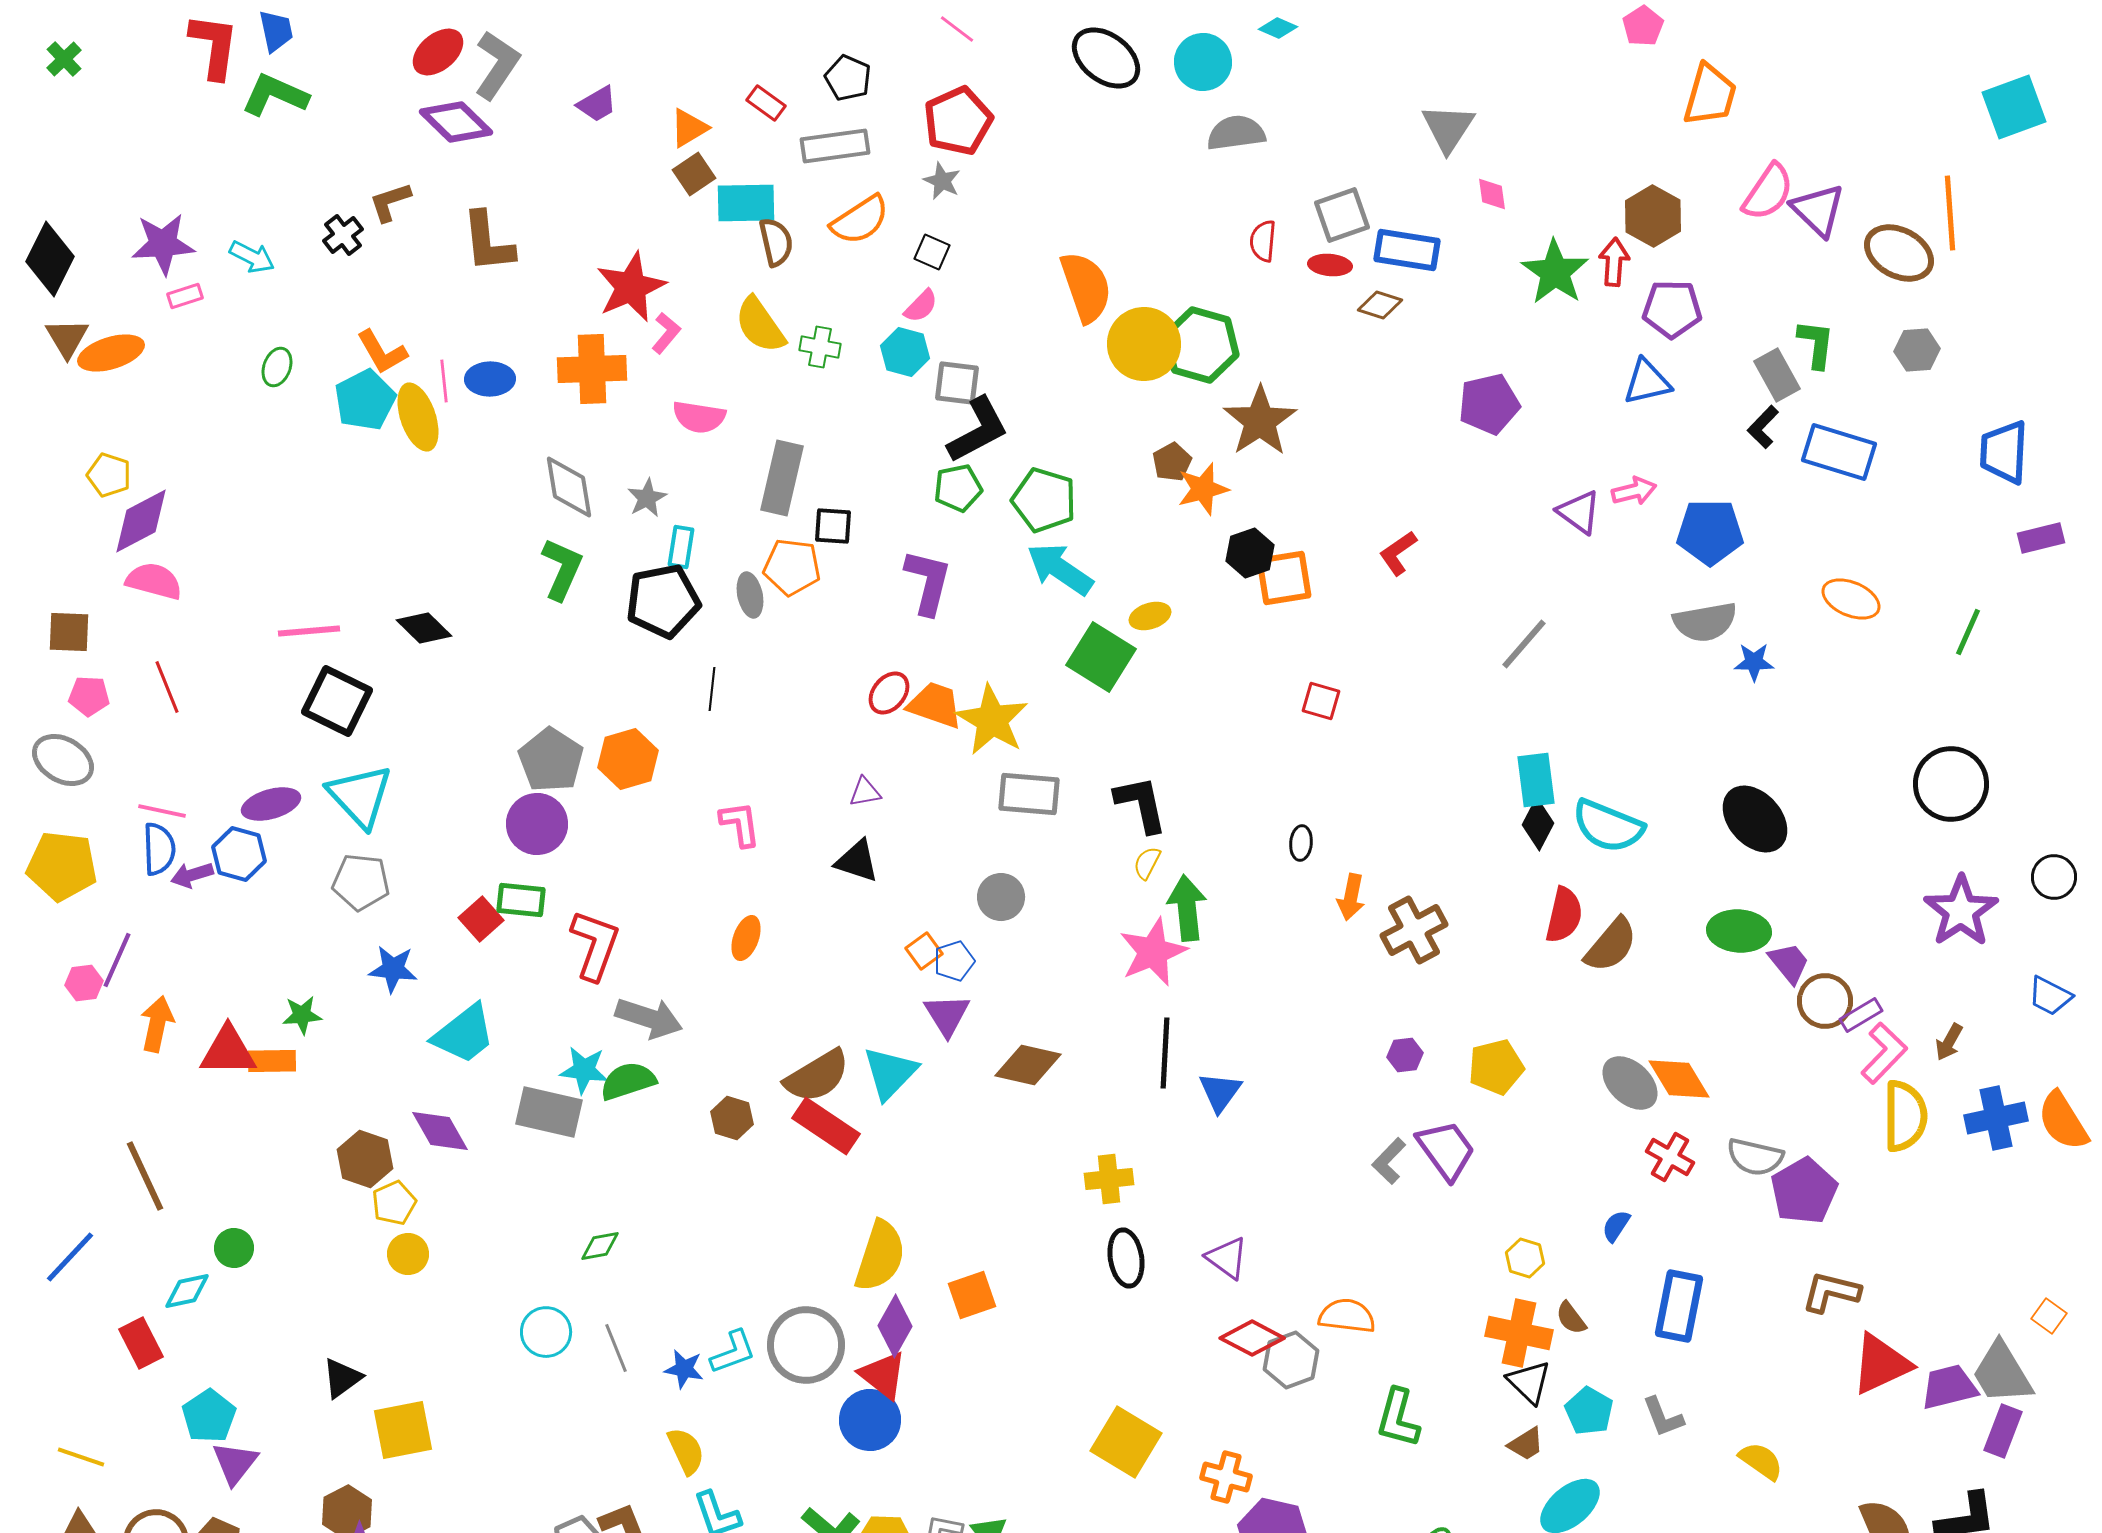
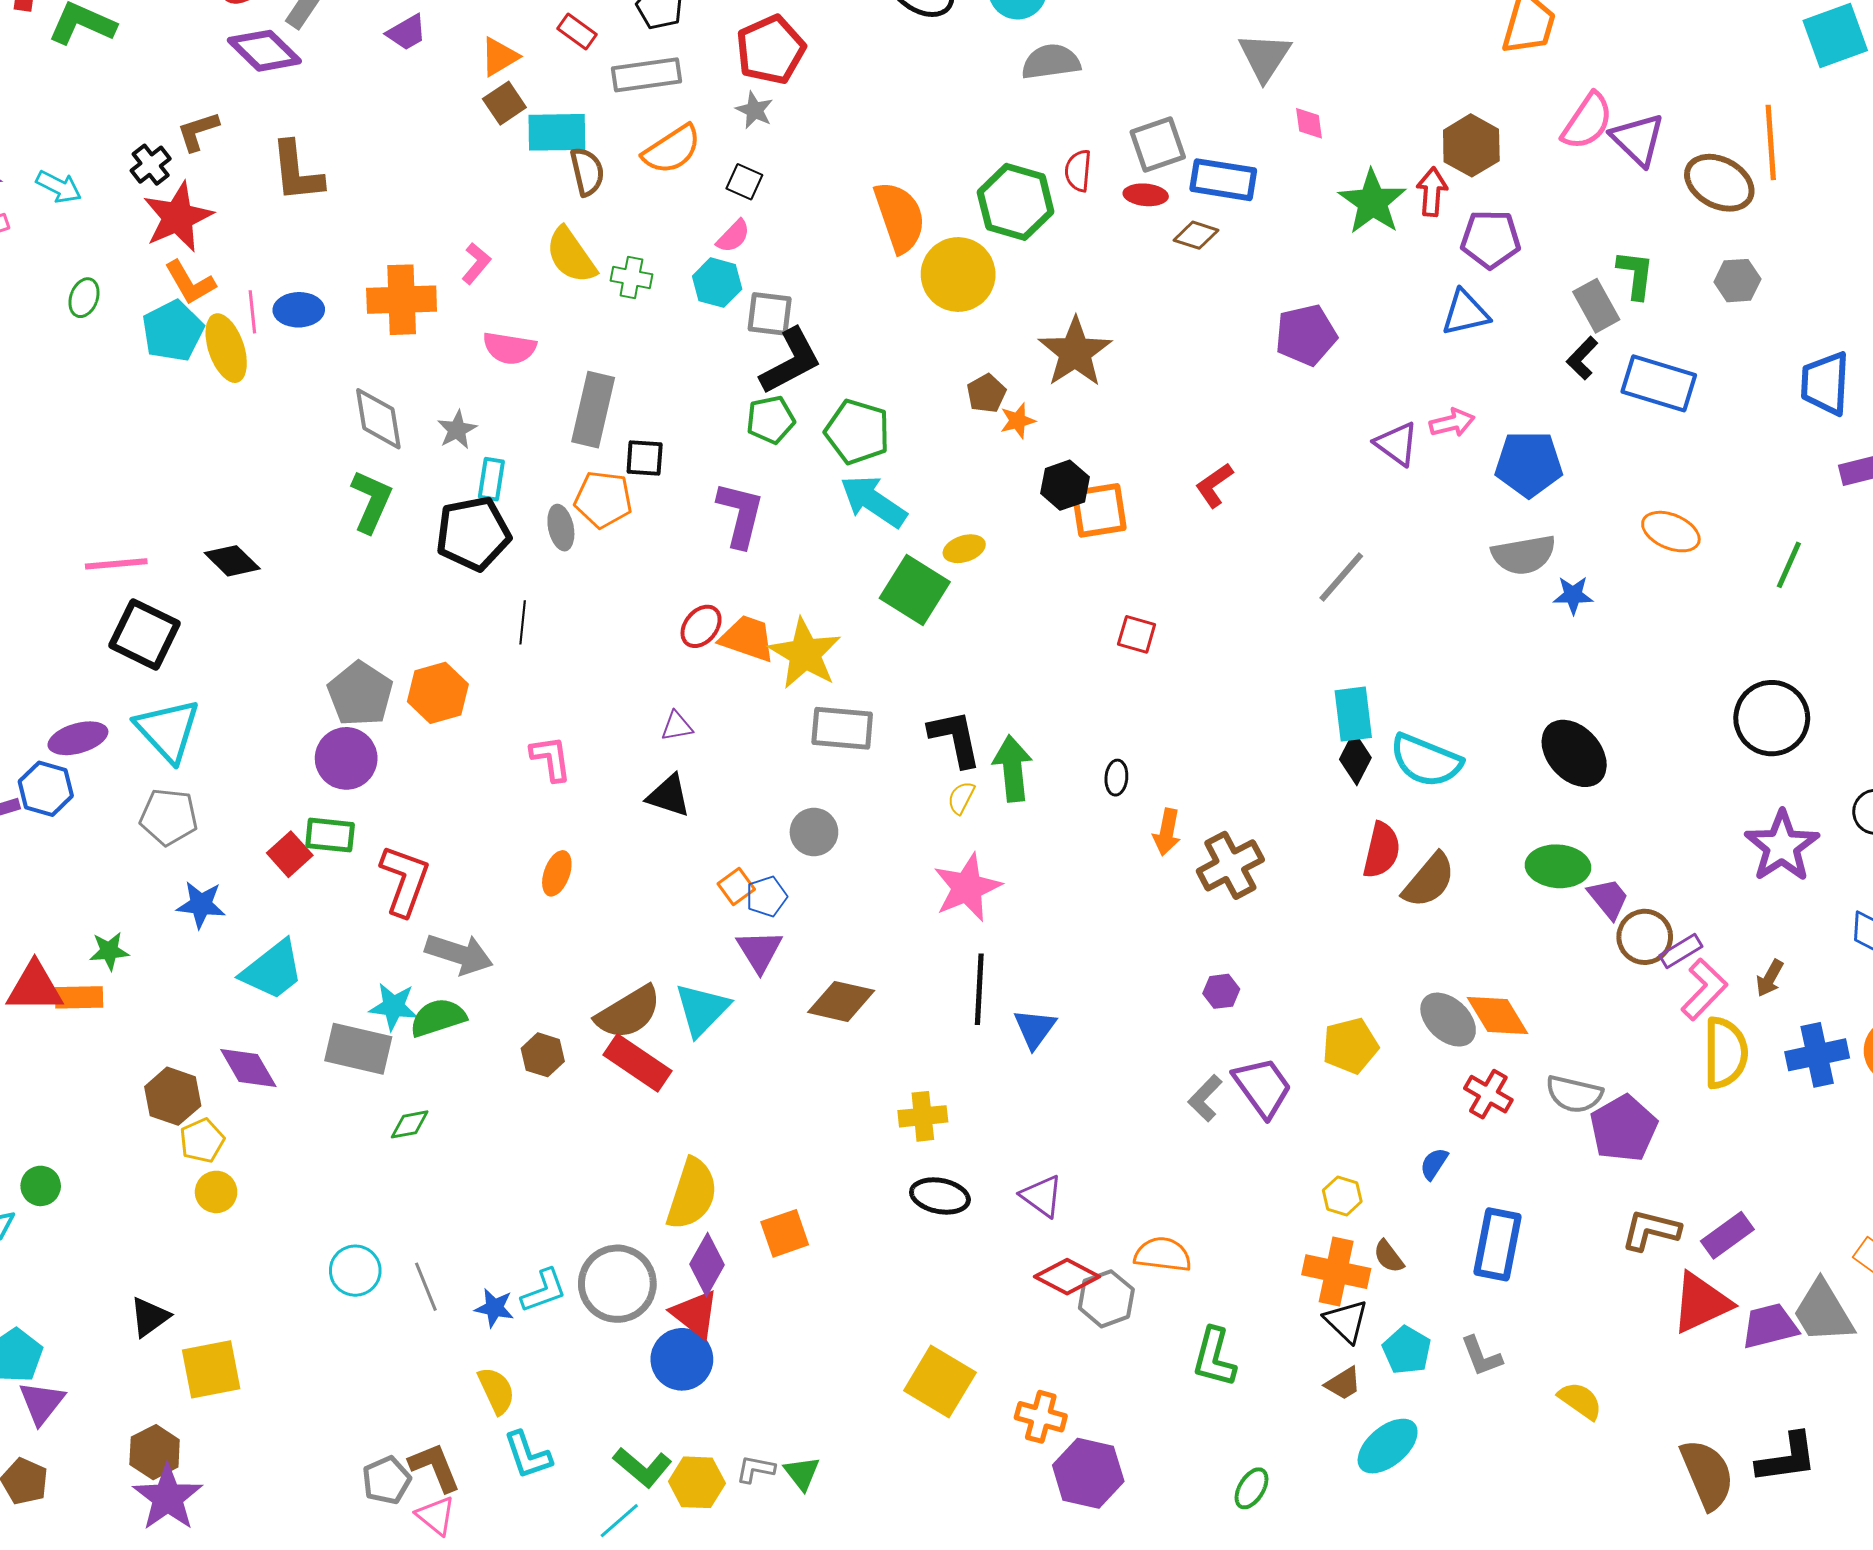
red star: (631, 287) -> (178, 217), moved
green hexagon: (1201, 345) -> (1016, 202), moved
orange star: (1203, 489) -> (1018, 421), size x0.7
green arrow: (1187, 908) -> (1013, 769), moved
yellow pentagon: (1496, 1067) -> (1350, 1046), moved
green diamond: (600, 1246) -> (410, 1124), moved
black ellipse: (1126, 1258) -> (940, 1196), turned -70
purple rectangle: (2003, 1431) -> (1727, 1235), moved, turned 33

